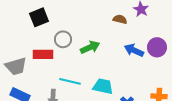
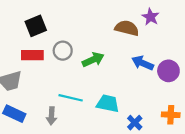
brown semicircle: (120, 19) -> (127, 28), size x1.5
purple circle: (157, 47) -> (168, 71), moved
red rectangle: (43, 54) -> (32, 55), moved

